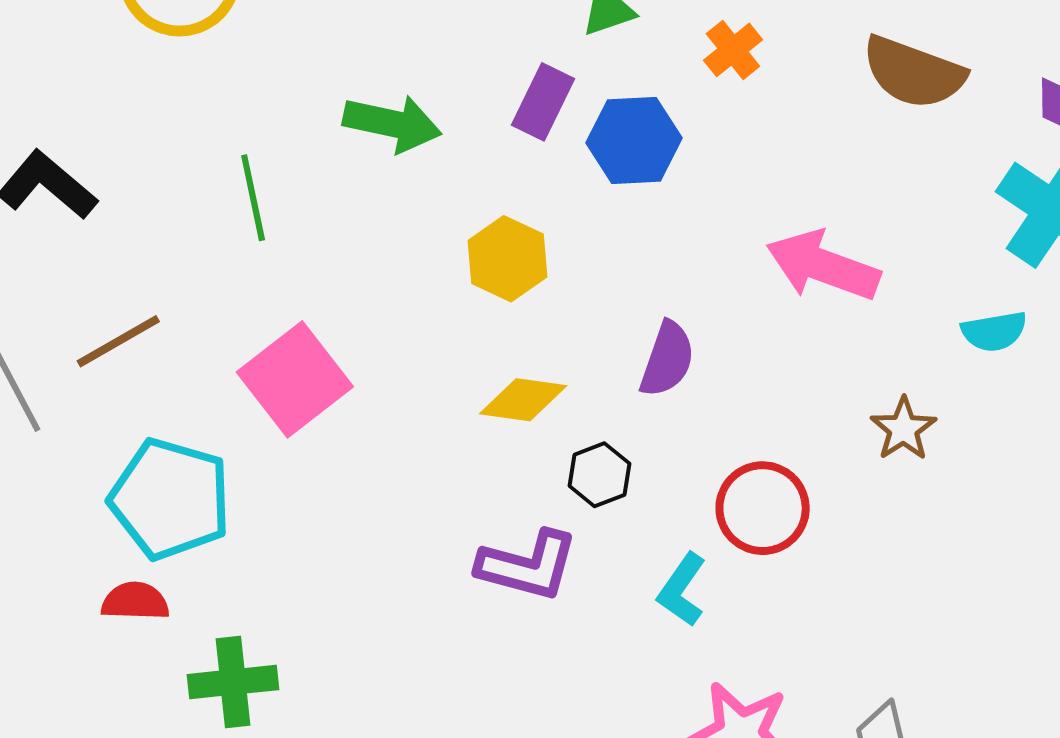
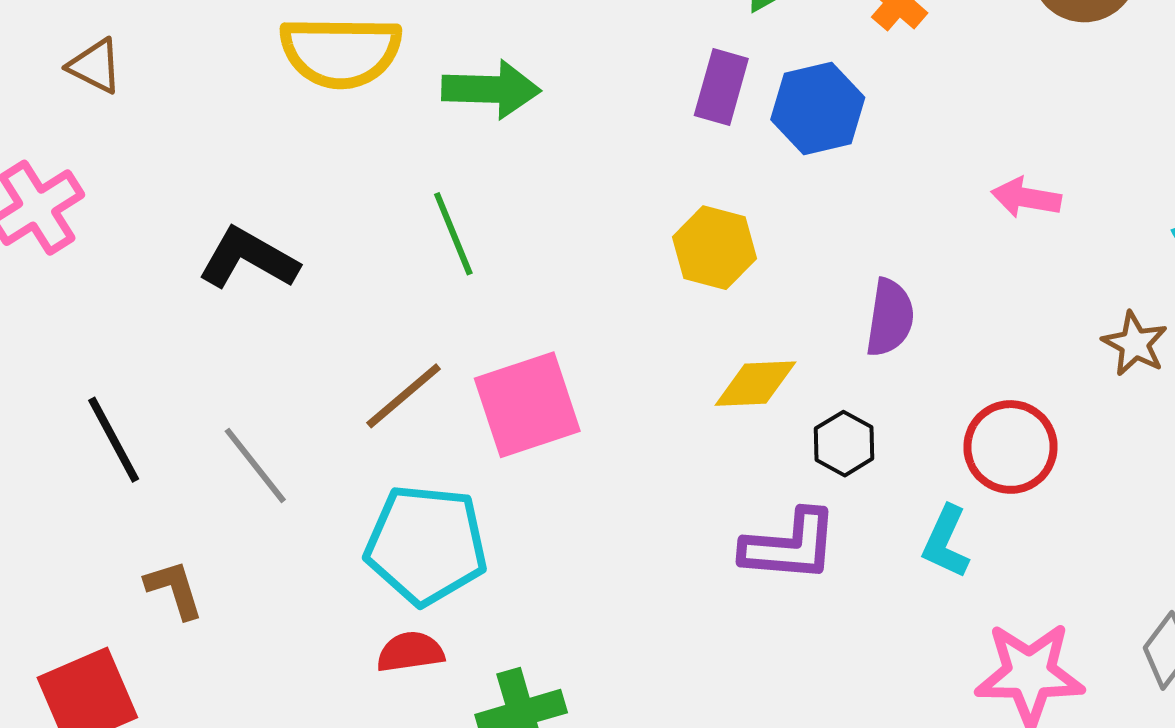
green arrow: (392, 123) -> (491, 89), moved
pink arrow: (823, 266) -> (1026, 198), size x0.6
brown line: (118, 341) -> (404, 396), moved
pink square: (295, 379) -> (527, 405), turned 30

